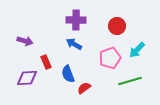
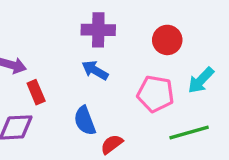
pink pentagon: (110, 58) -> (155, 94), turned 30
red rectangle: (46, 62) -> (36, 92), moved

